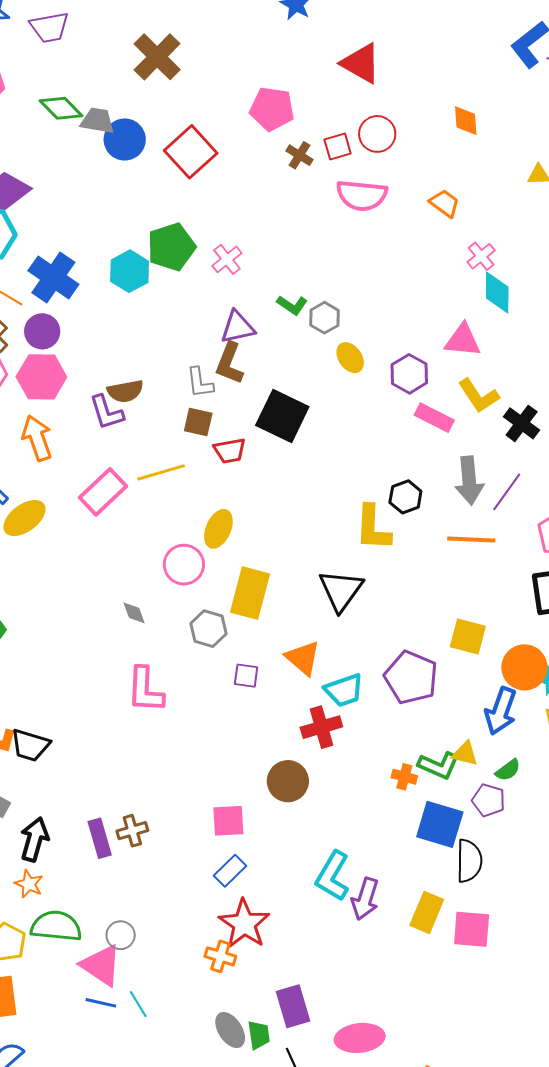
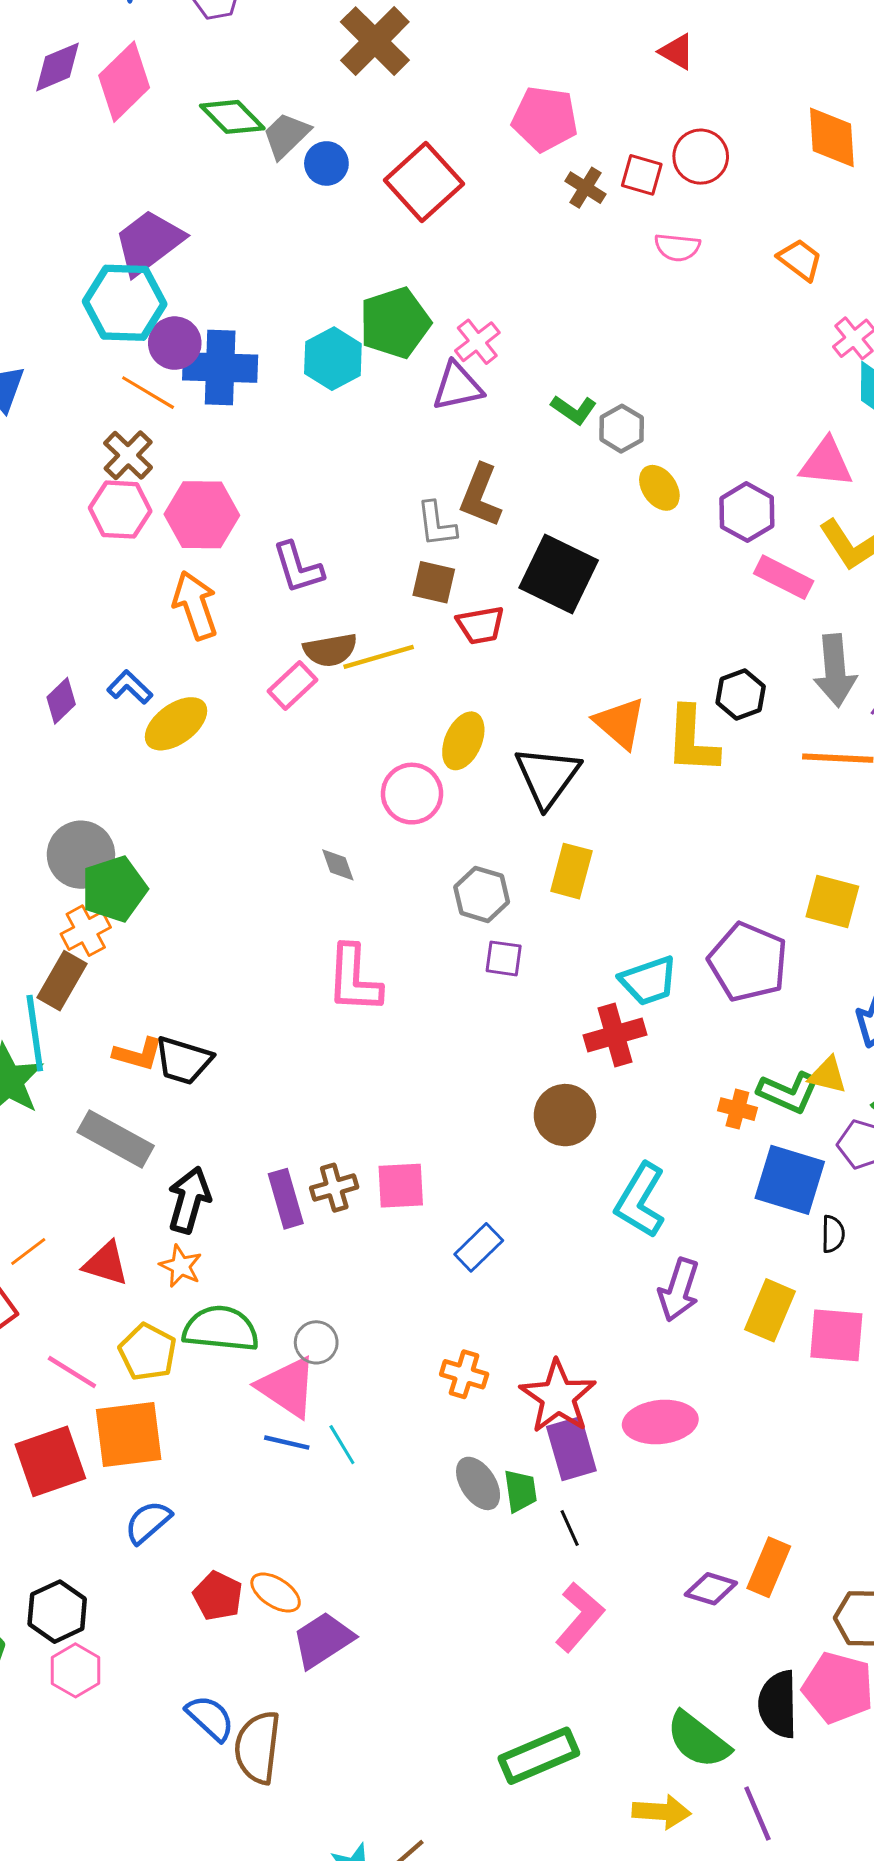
red triangle: (361, 63) -> (677, 52), size x0.6
gray trapezoid: (97, 121) -> (286, 135), turned -54
orange diamond: (466, 121) -> (832, 137), size x1.4
blue circle: (125, 140) -> (326, 163), size x0.7
red square: (338, 146) -> (642, 175), turned 32
pink semicircle: (362, 195) -> (677, 247), size x0.6
blue cross: (53, 277) -> (220, 368), turned -33
purple triangle: (238, 327) -> (457, 386), moved
purple circle: (42, 331) -> (175, 343), moved
brown semicircle: (125, 391) -> (330, 650), moved
pink rectangle: (103, 492) -> (292, 685), size x0.7
black triangle: (341, 590) -> (547, 777), moved
yellow rectangle: (250, 593) -> (571, 871), moved, size x0.7
gray hexagon: (208, 629) -> (482, 894), moved
orange triangle: (303, 658) -> (620, 723), moved
pink square: (228, 821) -> (401, 1186), moved
black semicircle: (469, 861) -> (833, 1234), size x0.6
cyan L-shape: (333, 876) -> (640, 1200), moved
red star: (244, 924) -> (558, 1397), moved
pink ellipse: (360, 1038) -> (660, 1422), moved

